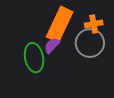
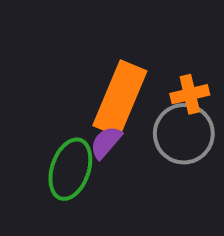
green ellipse: (34, 58) -> (70, 169), turned 32

